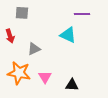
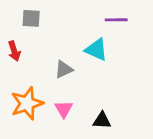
gray triangle: (34, 49) -> (64, 69), moved
orange star: (19, 73) -> (27, 103), turned -30

